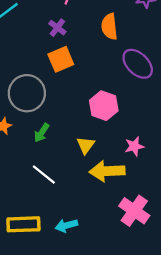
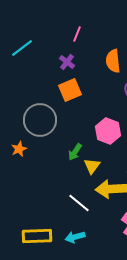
green arrow: (42, 133) -> (75, 152), moved
white line: (44, 175) -> (79, 203), moved

